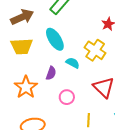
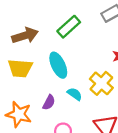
orange star: (26, 87) -> (19, 114), turned -30

